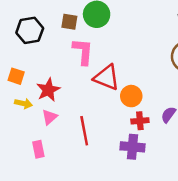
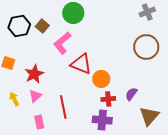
brown square: (69, 22) -> (42, 26), moved, turned 32
pink L-shape: (83, 51) -> (62, 43), turned -135
yellow arrow: (24, 103) -> (14, 99), moved, turned -128
pink rectangle: (38, 149) -> (39, 122), moved

